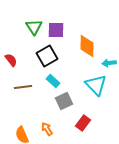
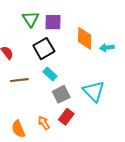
cyan arrow: (109, 63) -> (107, 48), moved
cyan triangle: (96, 85) -> (94, 91), moved
red rectangle: (83, 123) -> (66, 117), moved

